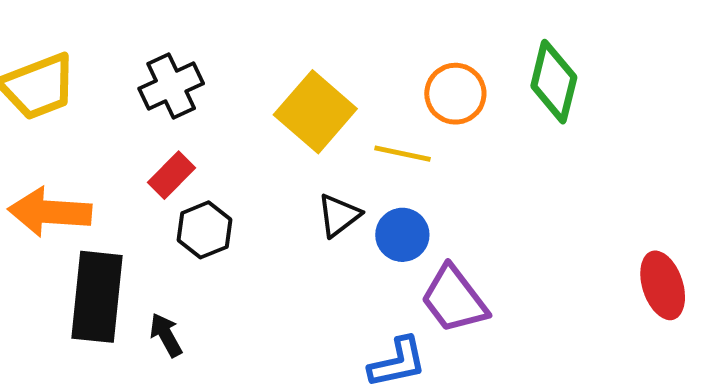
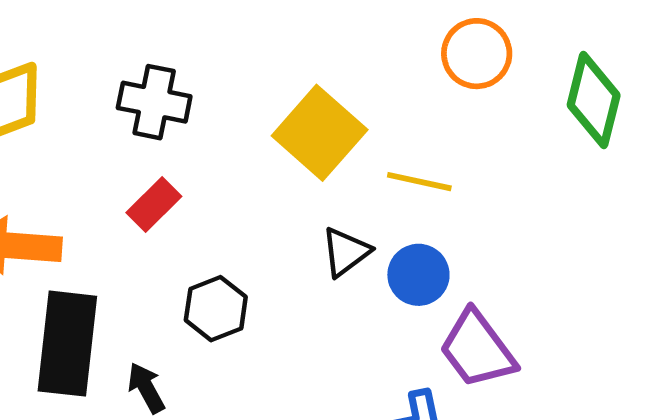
black cross: (171, 86) -> (154, 102), turned 36
orange circle: (455, 94) -> (477, 54), moved
black hexagon: (205, 230) -> (216, 309), moved

